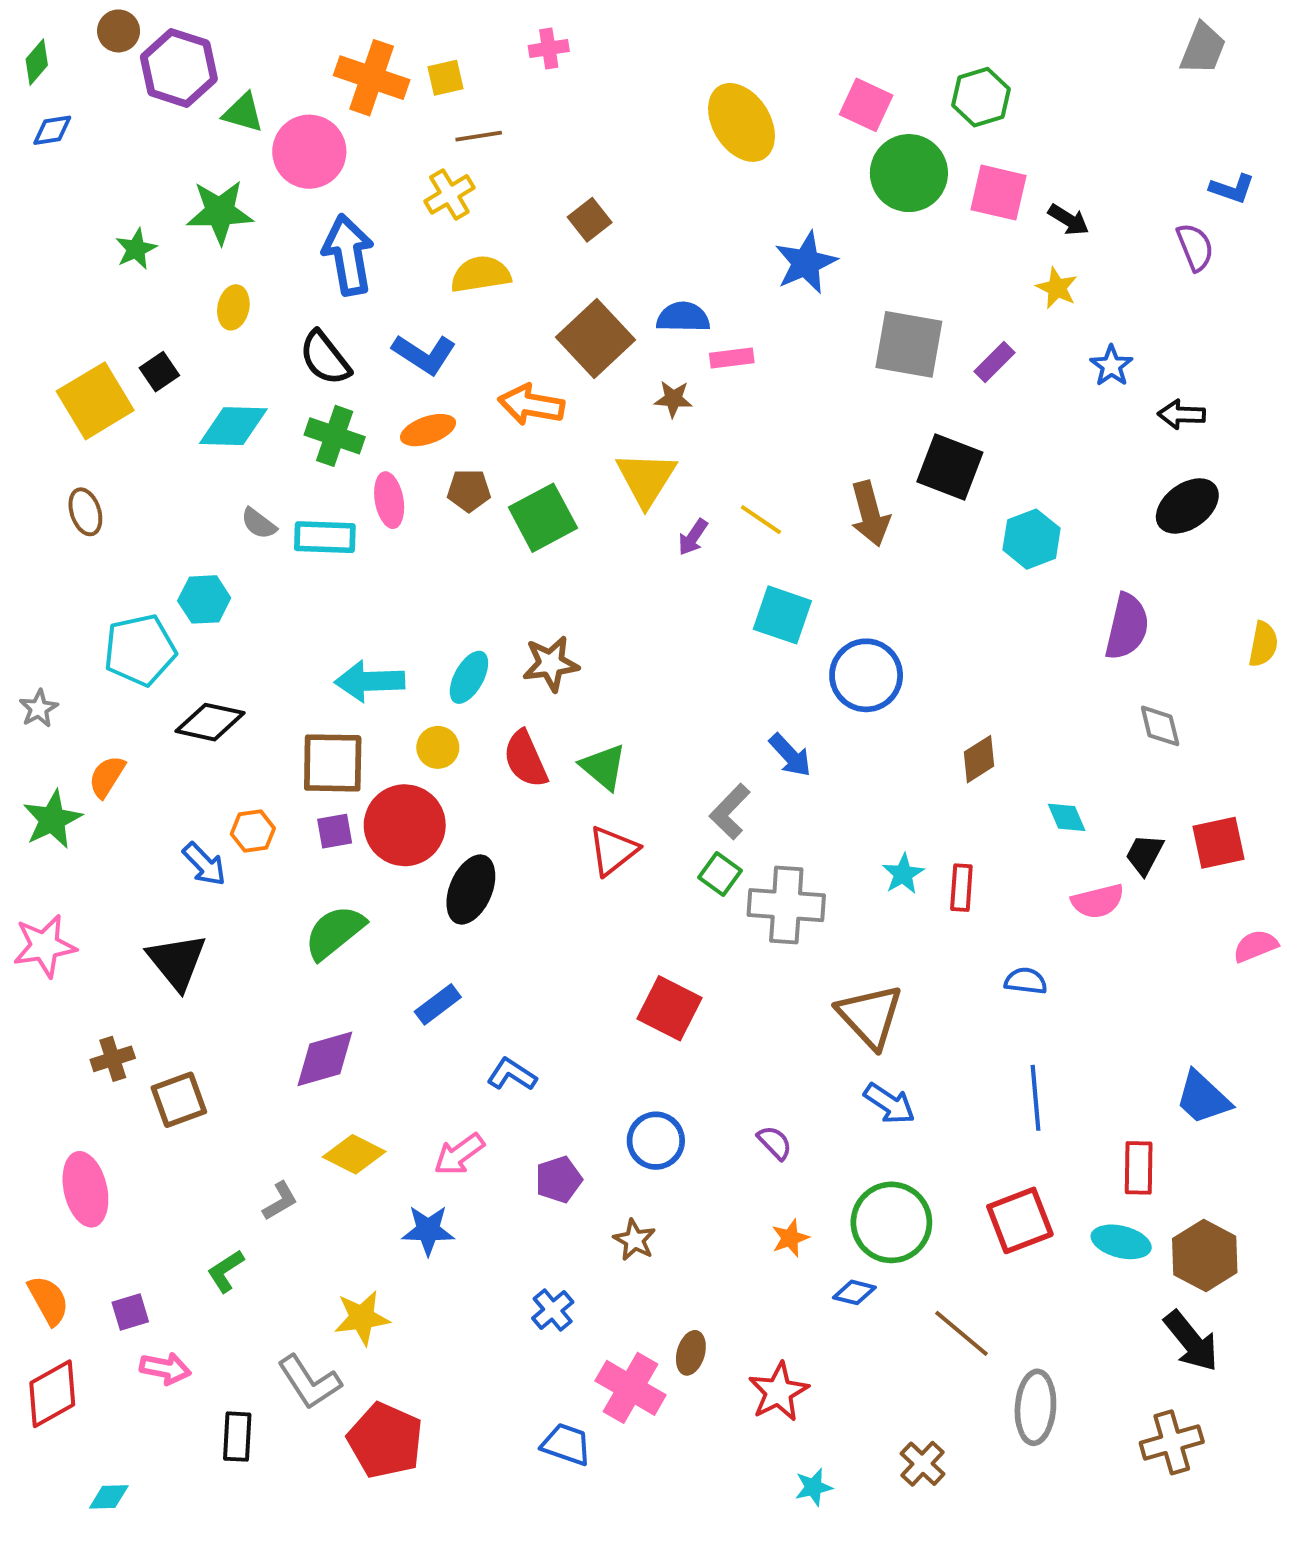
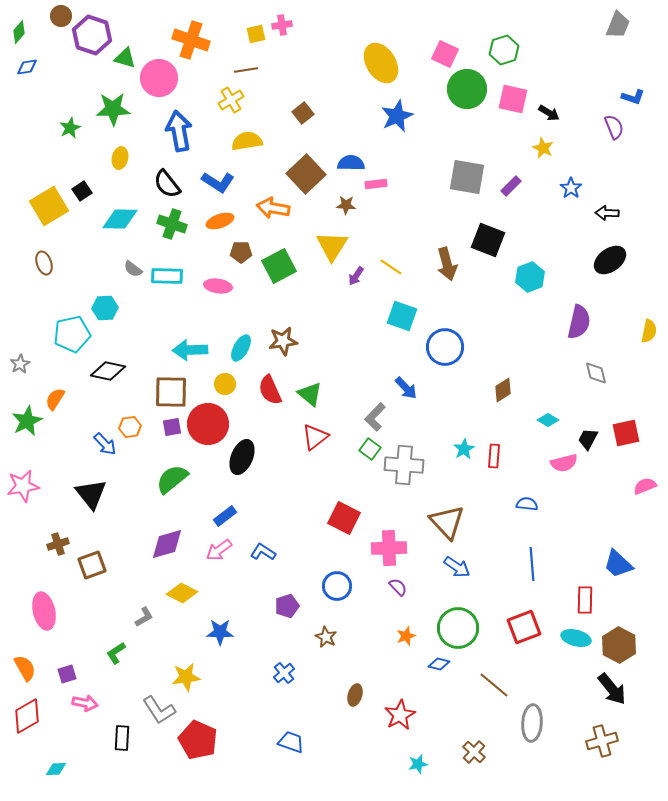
yellow square: (446, 78) -> (256, 34), moved
blue star: (806, 263) -> (397, 116), moved
pink ellipse: (389, 500) -> (218, 286), moved, turned -72
cyan diamond: (1067, 817) -> (548, 420), turned -35
pink arrow: (459, 1154) -> (219, 550), moved
pink cross: (631, 1388) -> (389, 548), moved, turned -32

